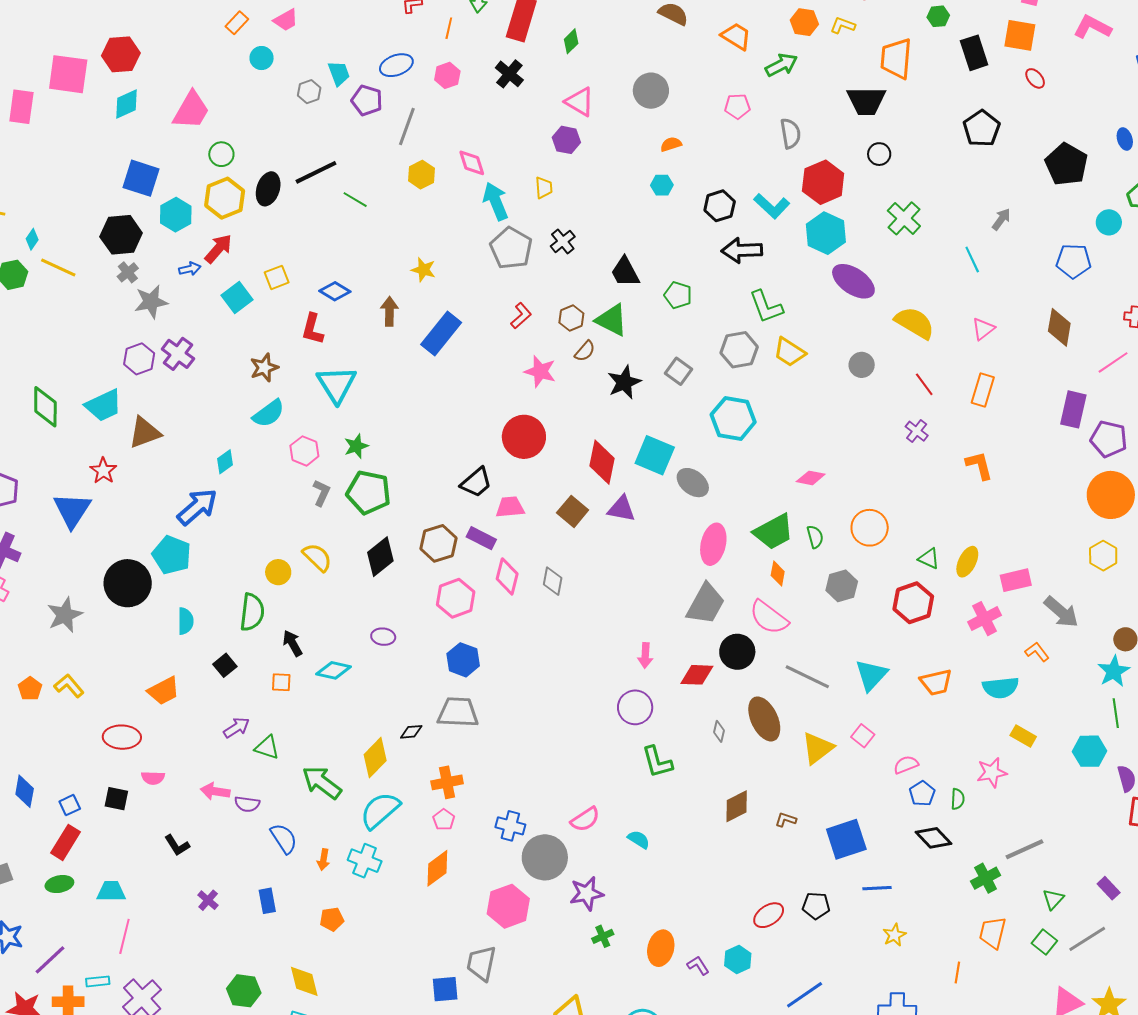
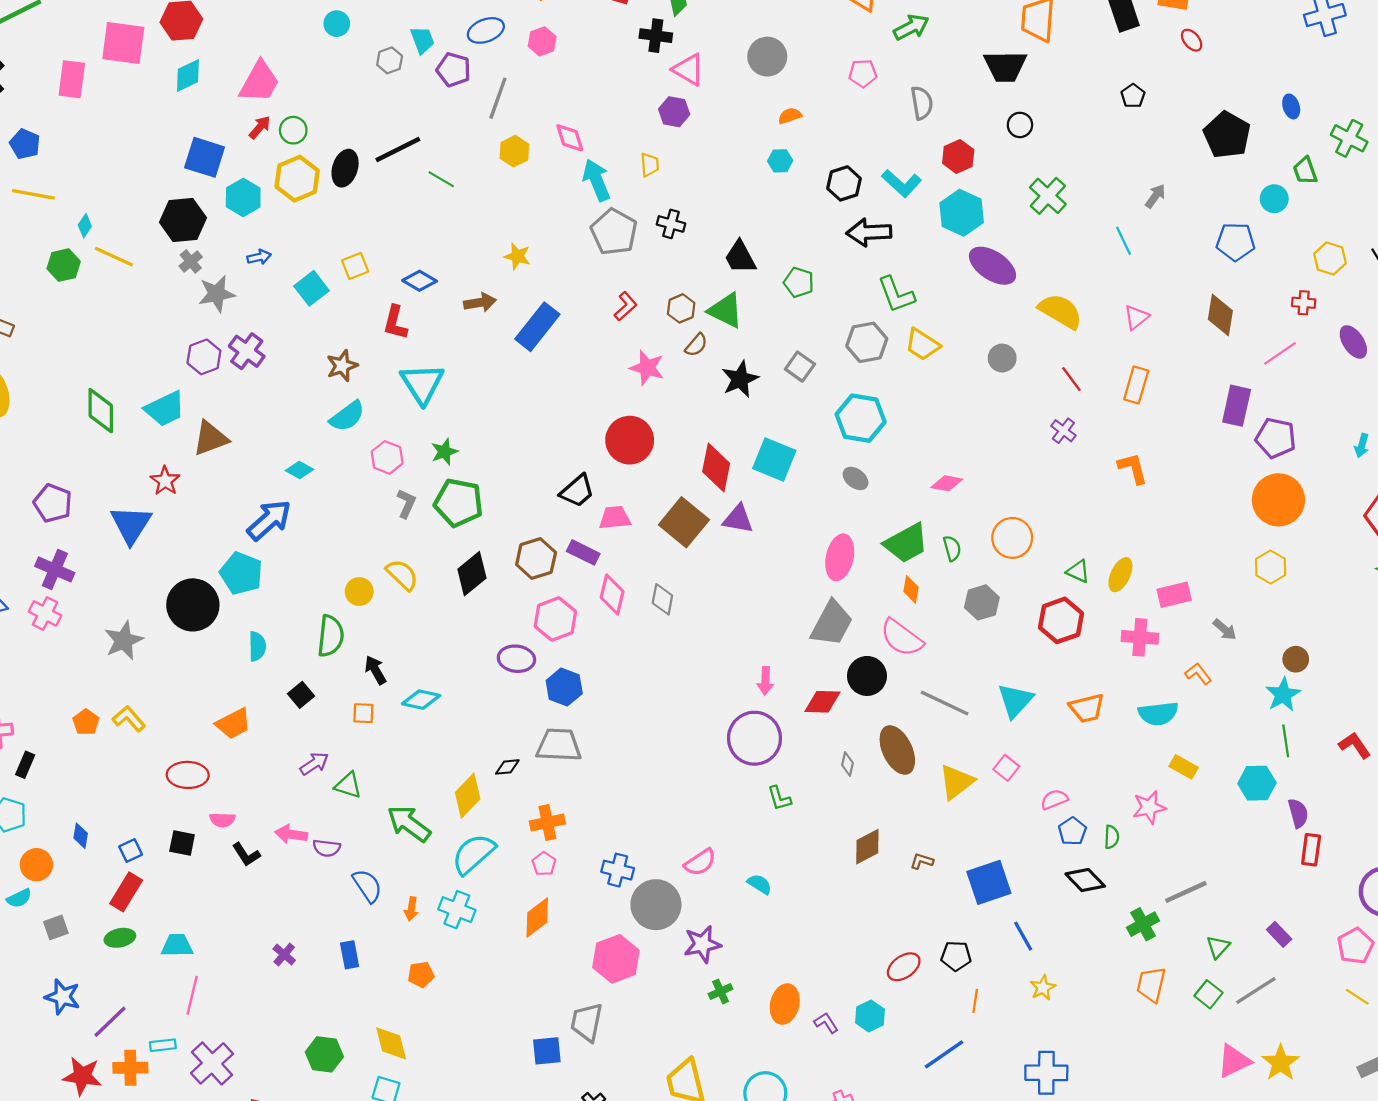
black cross: (509, 74) -> (656, 36), moved, turned -32
black pentagon: (982, 128) -> (1133, 96), size x0.6
red hexagon: (823, 182) -> (958, 157), size x0.7
black cross: (563, 241) -> (671, 224), turned -35
red arrow: (218, 249) -> (260, 127), moved, size x0.7
brown arrow: (389, 311) -> (480, 303), turned 80
cyan diamond: (225, 462) -> (300, 470), turned 65
gray ellipse: (693, 483) -> (856, 478), moved, size x0.7
brown square: (573, 511) -> (684, 522), size x1.4
gray arrow: (1061, 612) -> (1225, 629), size x0.6
pink cross: (984, 619) -> (1140, 637), turned 32
purple ellipse: (383, 637) -> (516, 659), moved, size x1.4
purple circle: (635, 707) -> (754, 738), size x1.4
green L-shape: (657, 762) -> (779, 798), size x0.7
blue diamond: (25, 791) -> (81, 836), size x0.7
black L-shape: (177, 845) -> (246, 854), moved
blue line: (877, 888) -> (1023, 936), turned 64
orange line: (957, 972) -> (975, 1001), moved

